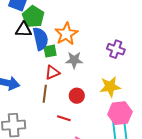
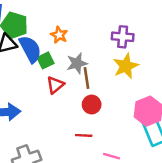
orange star: (66, 34) -> (59, 35), size x0.6
yellow star: (110, 87) -> (126, 66), moved
brown line: (45, 94) -> (86, 78), moved

